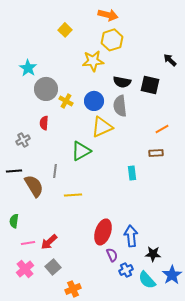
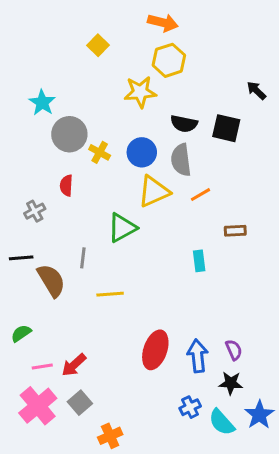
orange line: (162, 129) -> (201, 195), moved
green semicircle: (14, 221) -> (21, 333), turned 48
purple semicircle: (112, 255) -> (234, 350), moved
pink cross: (25, 269) -> (38, 406), size x1.4

